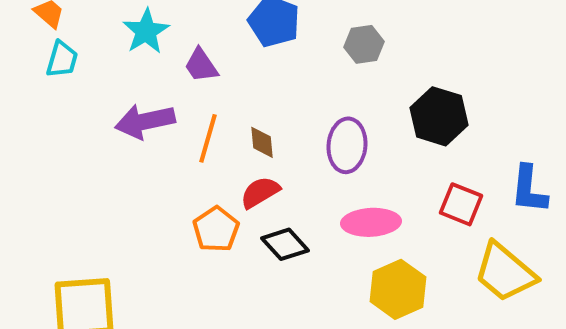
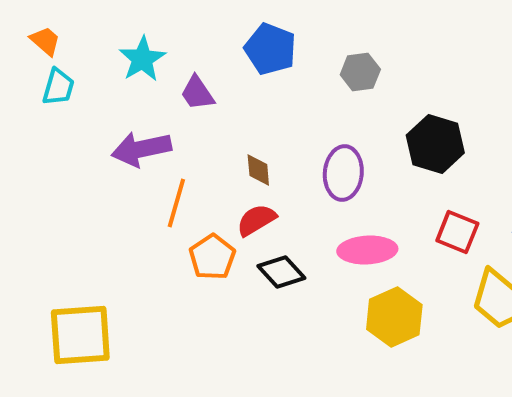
orange line: (208, 138) -> (176, 203), moved

